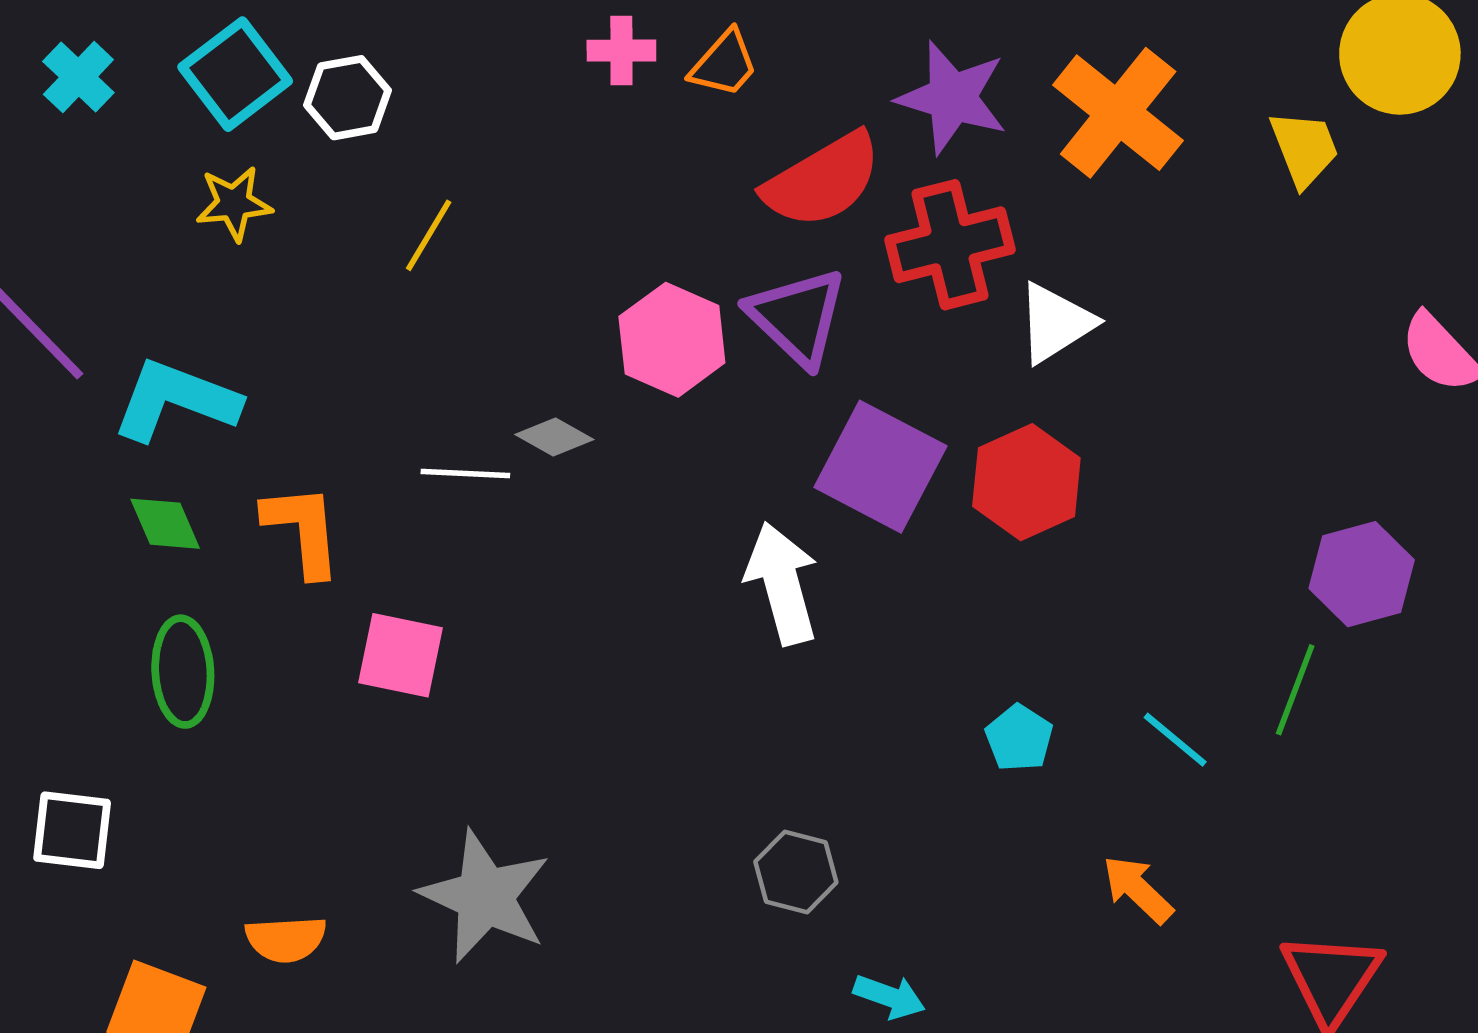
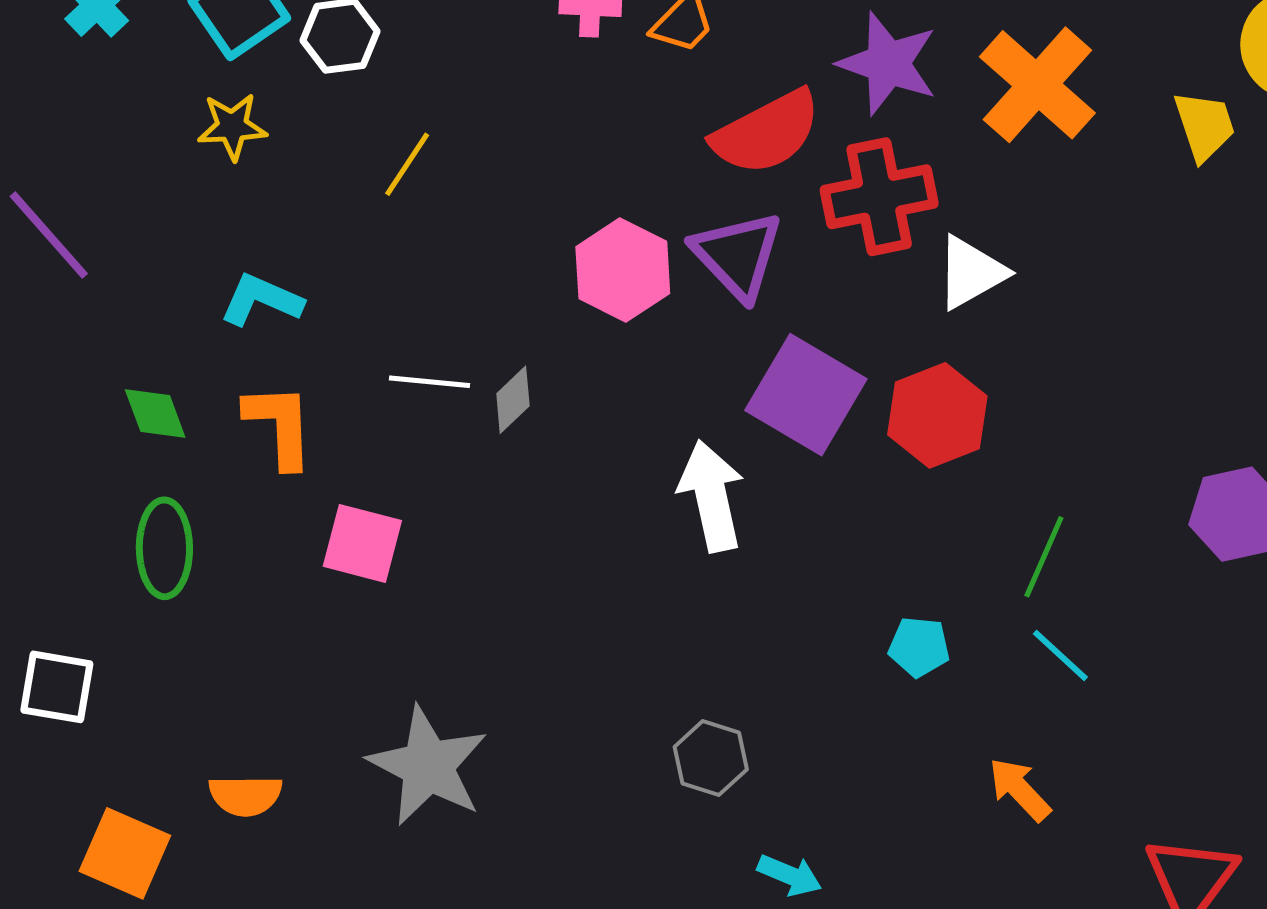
cyan L-shape: (176, 400) -> (261, 300), moved, size x0.7
gray diamond: (554, 437) -> (513, 400), moved, turned -76
green line: (1295, 690) -> (1044, 557), moved
cyan pentagon: (1019, 738) -> (919, 647), turned -30

